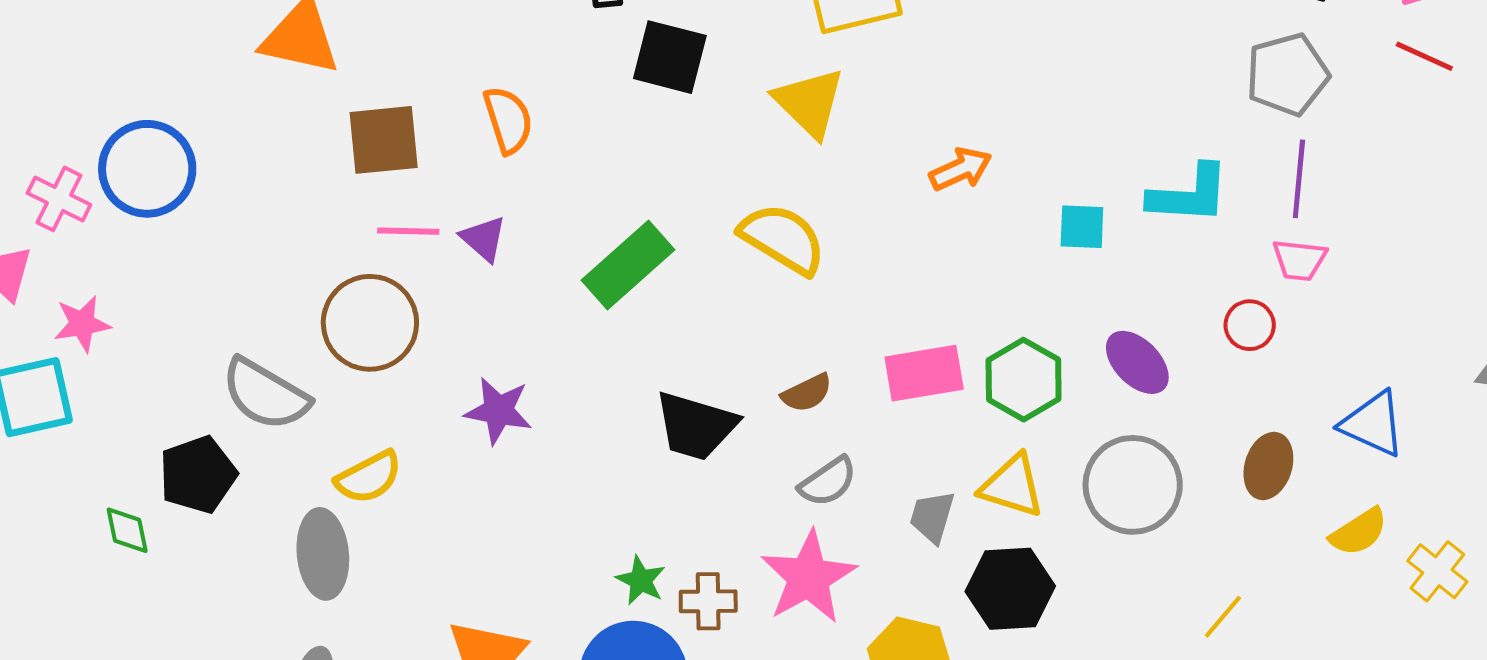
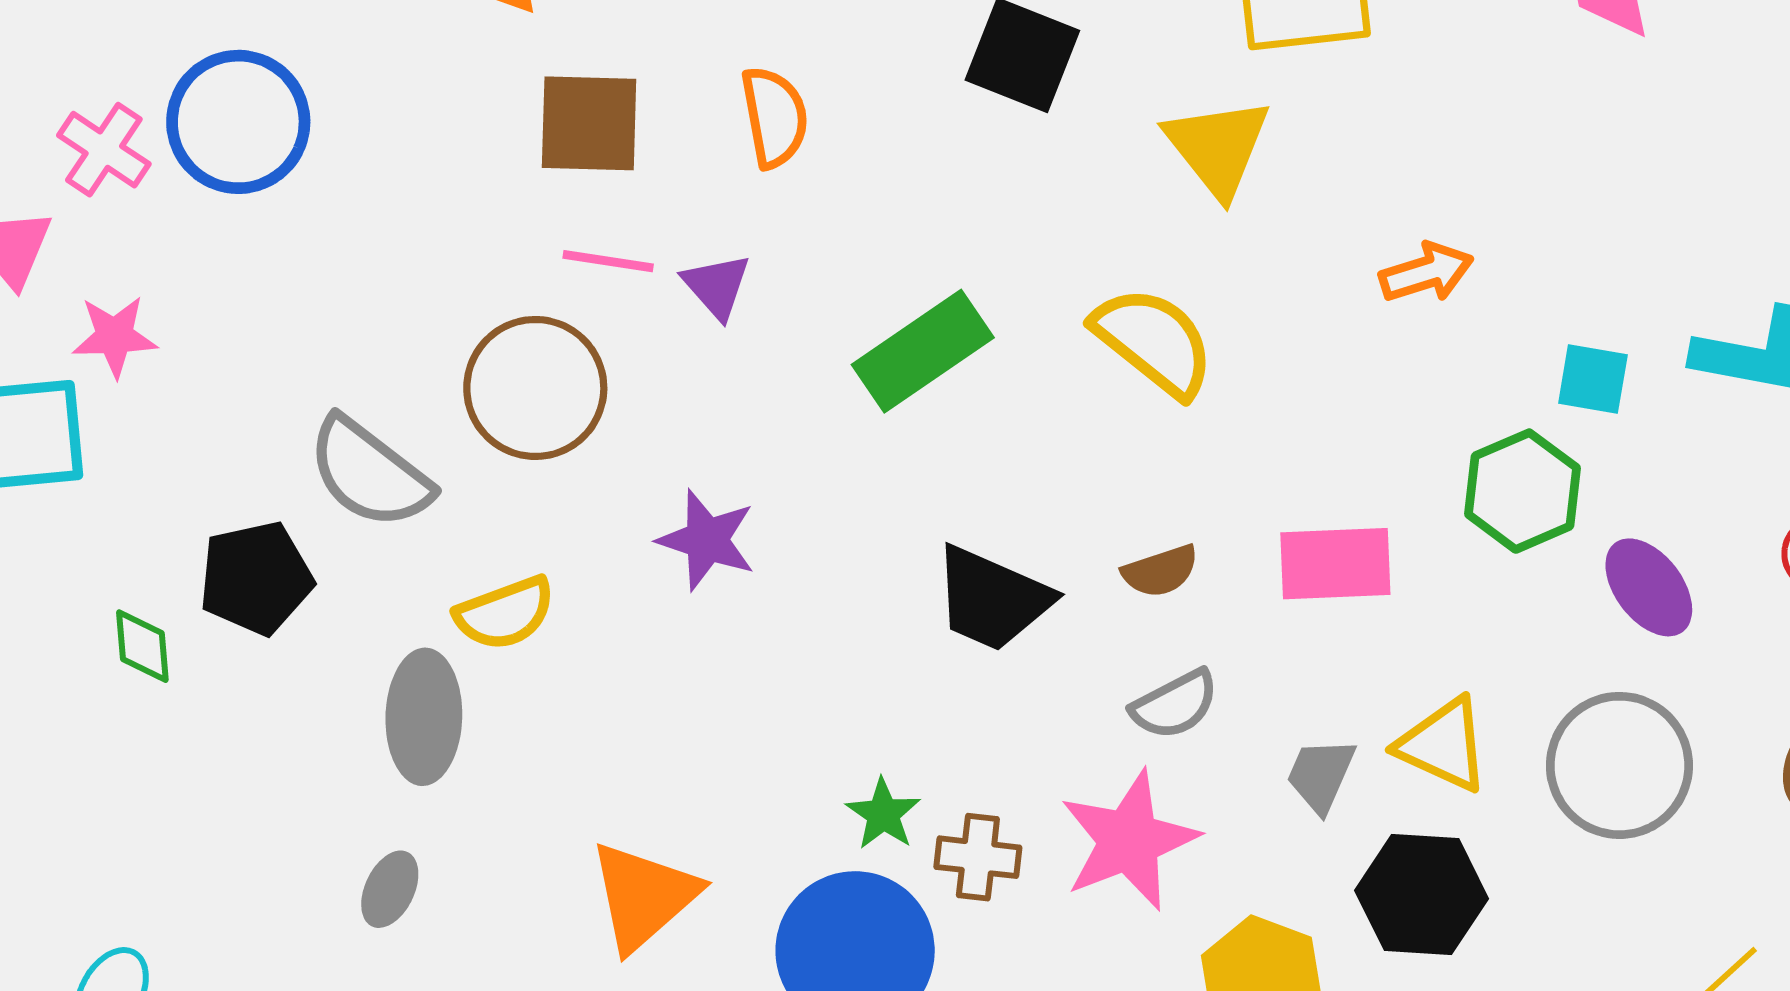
green hexagon: (1024, 380) -> (1523, 491), moved

